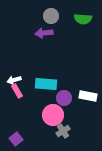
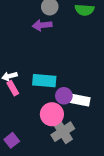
white rectangle: (88, 96) -> (80, 100), moved
gray cross: (63, 131) -> (63, 132), size x1.5

